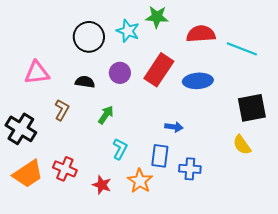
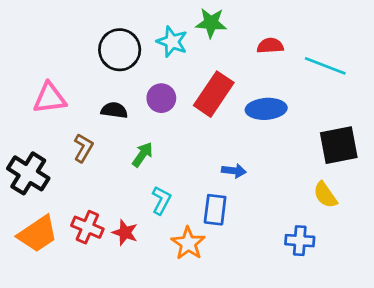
red semicircle: (201, 34) -> (270, 46), size x0.7
blue cross: (190, 169) -> (300, 241), moved
red star: (102, 185) -> (125, 233), moved

